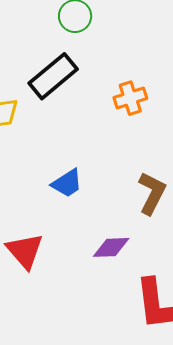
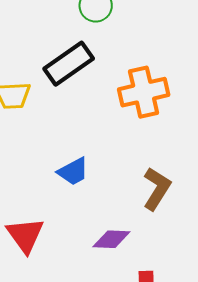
orange cross: (130, 98) -> (144, 92), size x1.5

